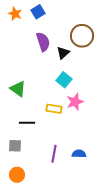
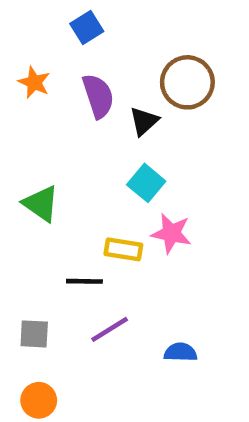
orange star: (15, 14) -> (34, 82), moved
pink star: (75, 102) -> (171, 233), turned 30
black line: (27, 123) -> (84, 281), moved
purple line: (54, 154) -> (110, 329), moved, turned 48

